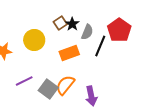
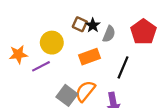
brown square: (60, 23) -> (80, 24), turned -32
black line: (100, 46) -> (123, 67), moved
purple line: (24, 81) -> (41, 66), moved

